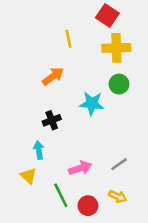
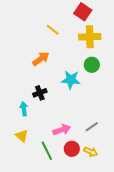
yellow line: (69, 39) -> (53, 30), turned -40
cyan arrow: (39, 150) -> (24, 109), moved
red circle: (88, 206) -> (72, 149), moved

